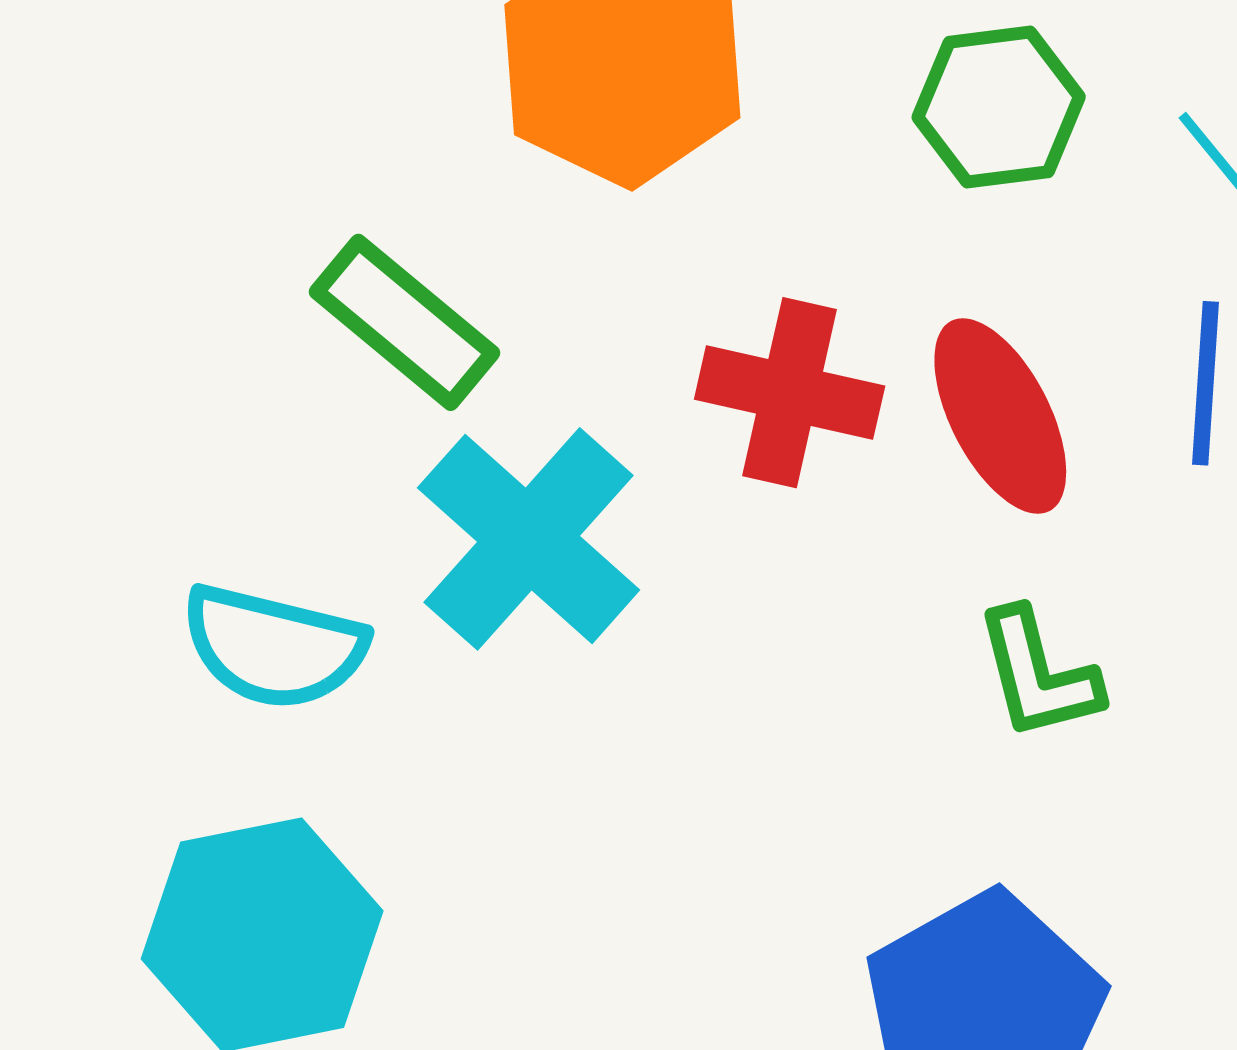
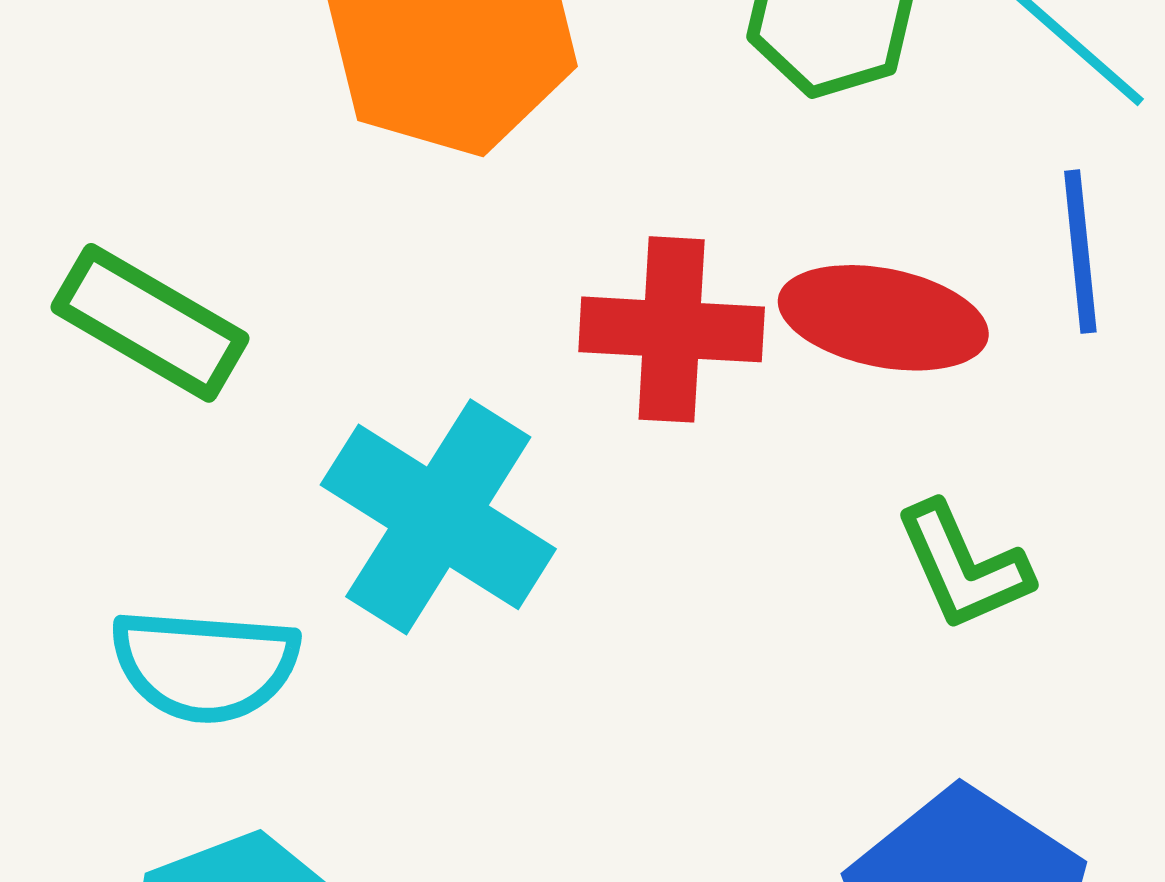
green rectangle: (404, 322) -> (150, 323), moved
red ellipse: (1000, 416) -> (883, 318), turned -42

